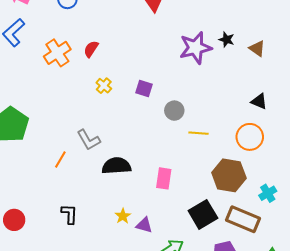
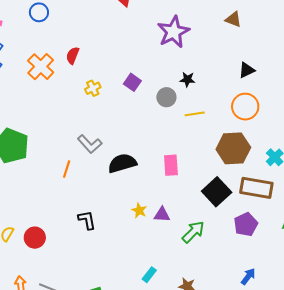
black star: (227, 40) -> (187, 79), moved
yellow cross: (104, 86) -> (93, 88), turned 35
purple square: (144, 88) -> (132, 82), turned 30
black triangle: (259, 101) -> (247, 70), turned -36

